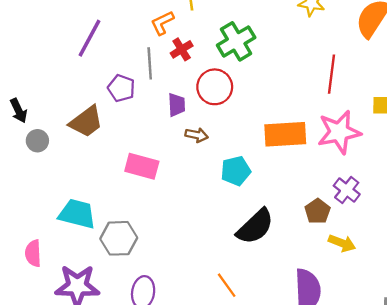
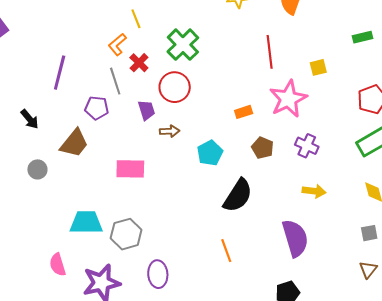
black arrow: (19, 111) -> (30, 119), moved
orange rectangle: (285, 134) -> (244, 112), size x0.5
brown pentagon: (318, 211) -> (263, 148), moved
orange line: (227, 285) -> (226, 251), turned 30

